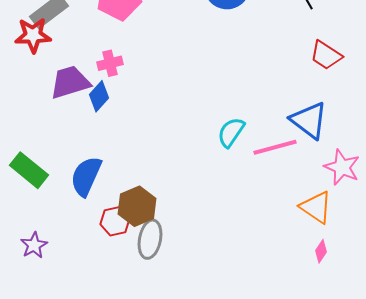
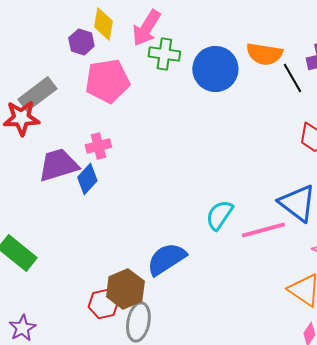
blue semicircle: (86, 176) -> (166, 259), moved, turned 33

